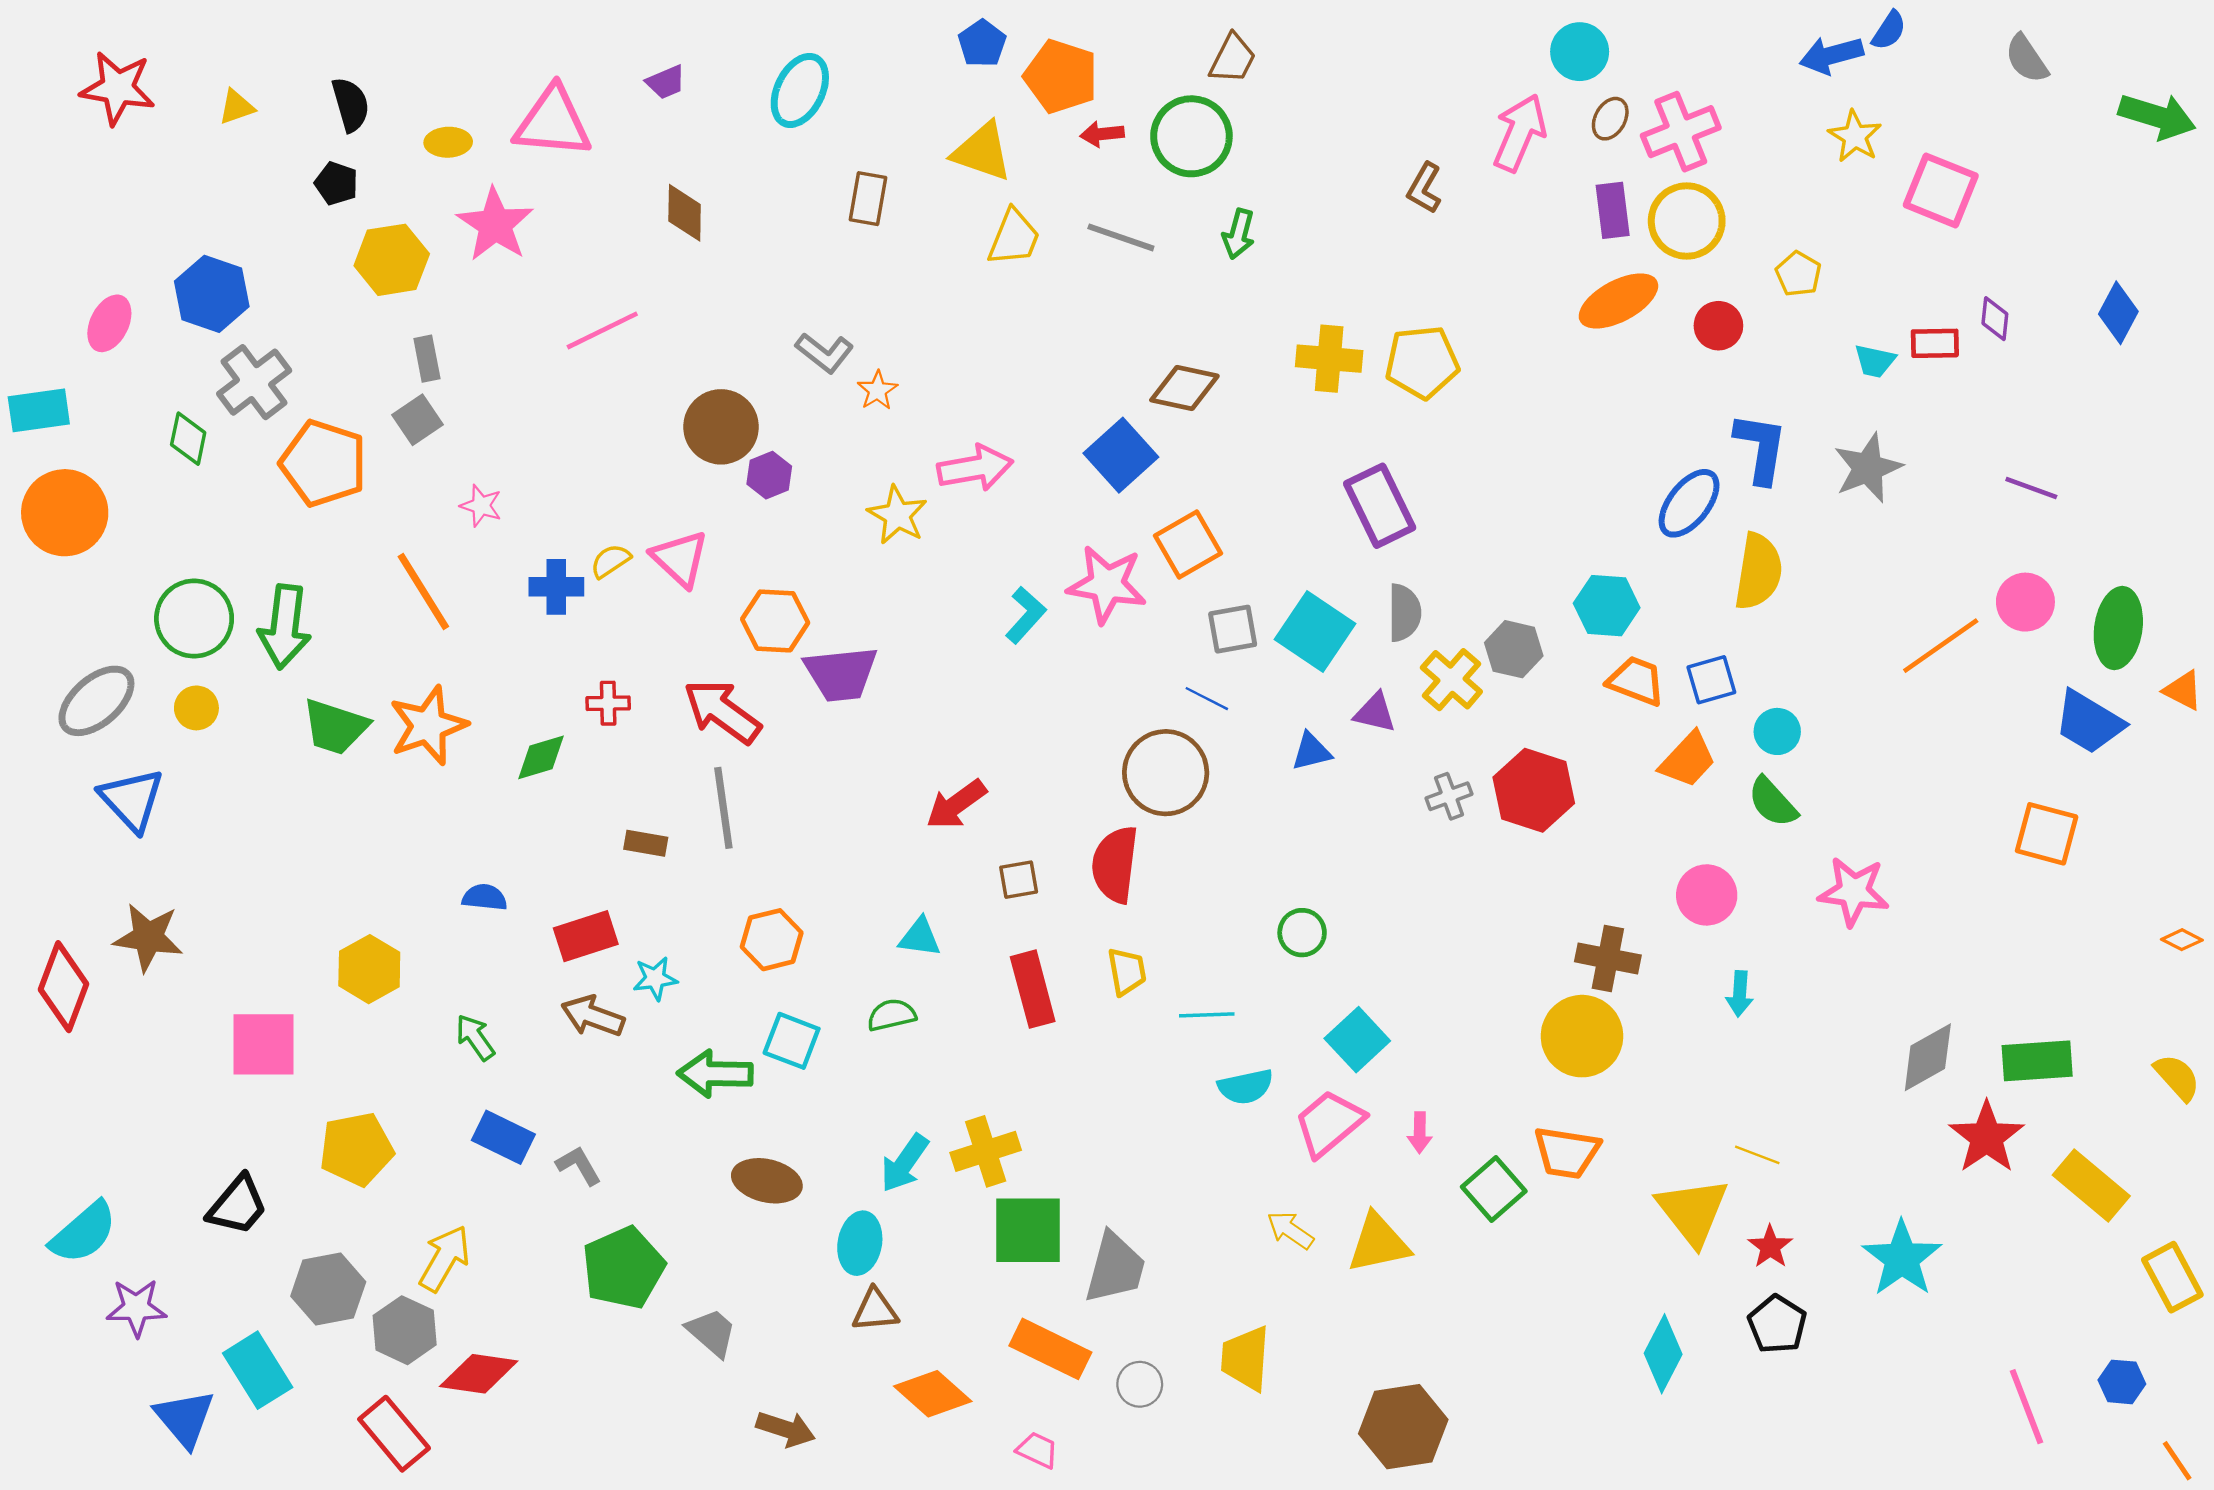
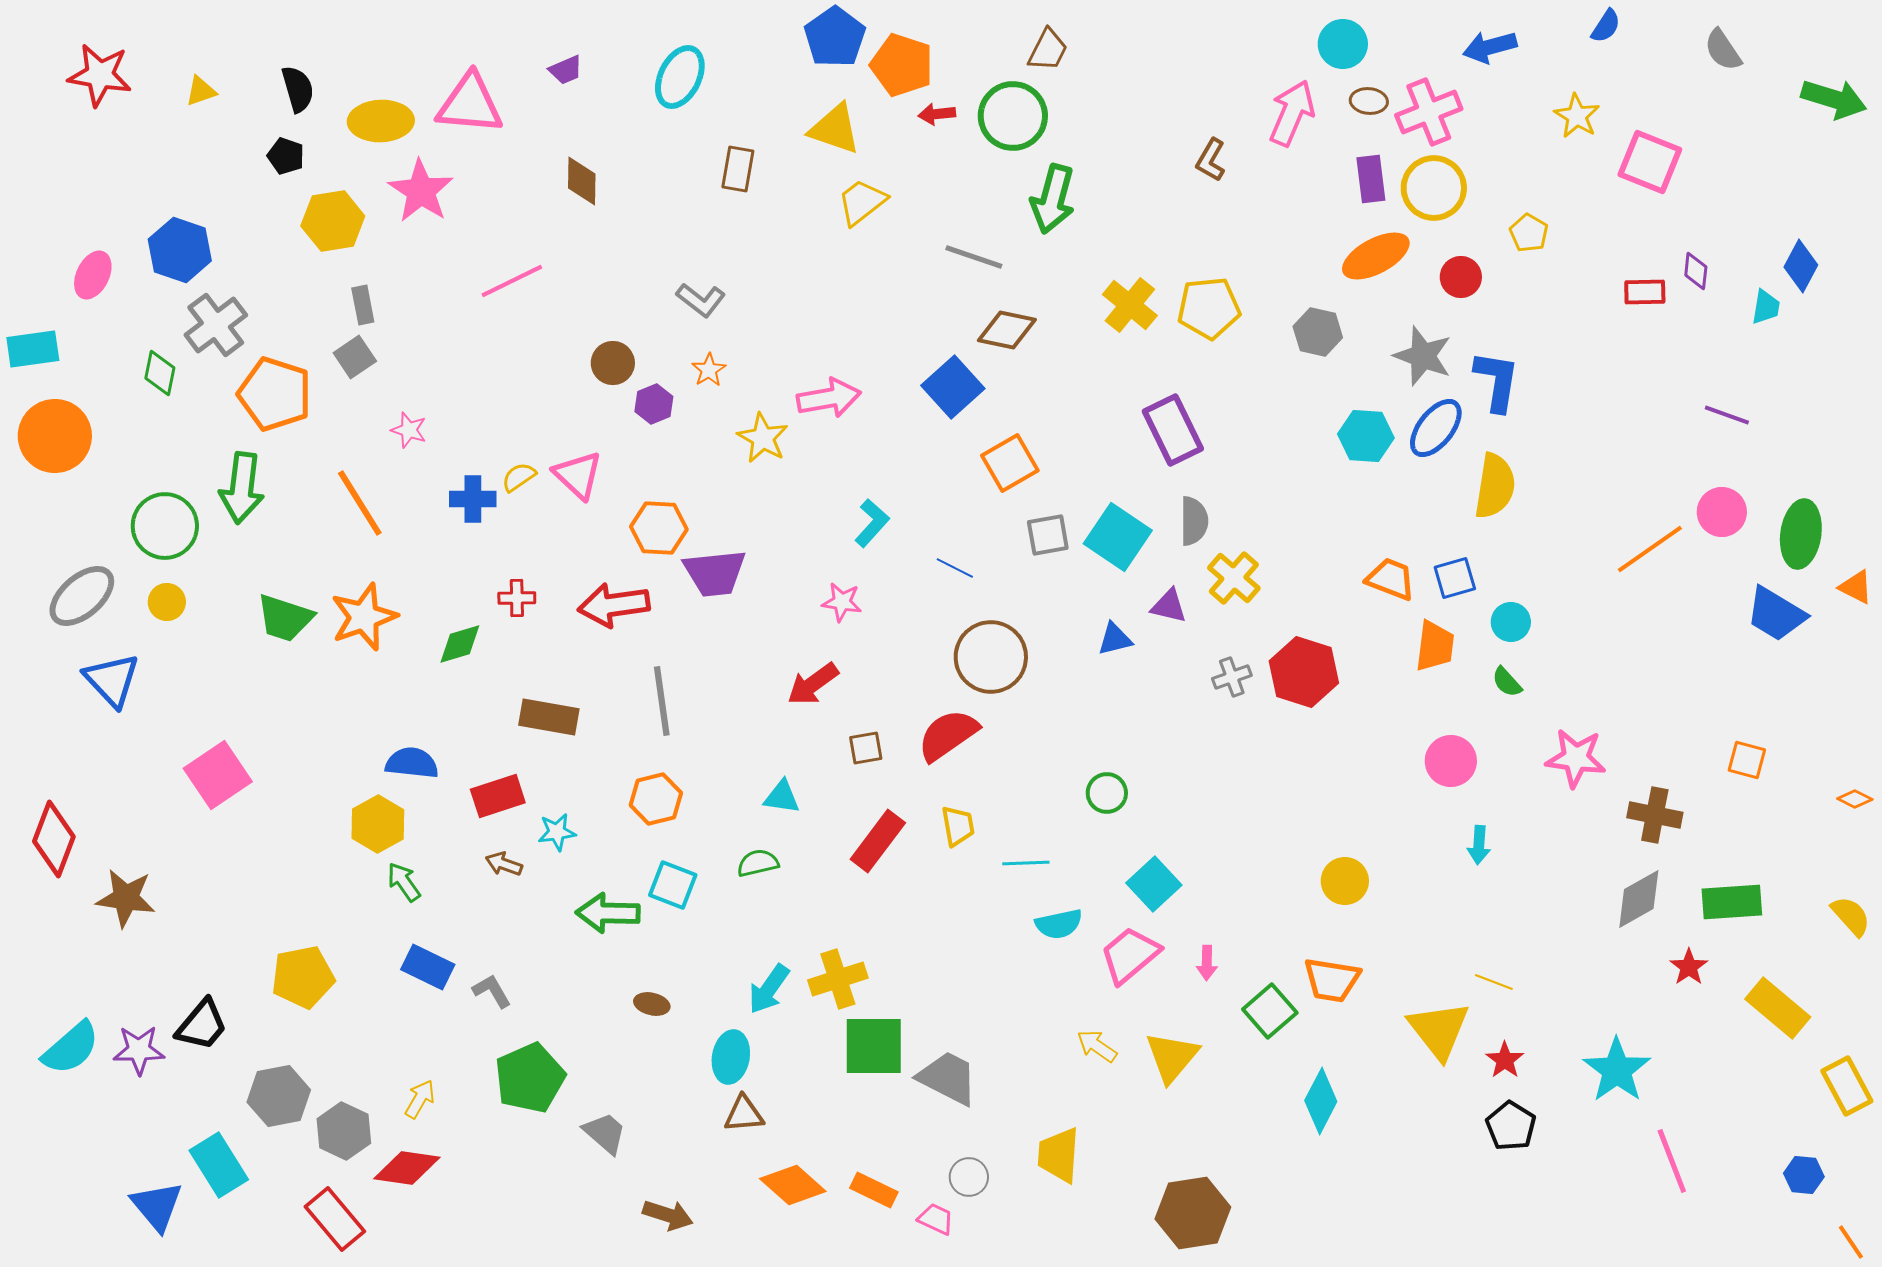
blue pentagon: (982, 43) -> (835, 37), size x1.5
blue arrow: (1831, 55) -> (1490, 47), moved
brown ellipse: (1610, 119) -> (1369, 101), turned 66
yellow ellipse: (448, 142) -> (381, 121), size x1.6
green arrow: (1239, 234) -> (1053, 199), size x1.6
yellow trapezoid: (1014, 237) -> (862, 202), turned -150
gray line: (1121, 237) -> (974, 257), moved
yellow cross: (1329, 359) -> (1130, 305), turned 34
cyan trapezoid: (1875, 361) -> (1766, 307), moved, turned -93
orange star: (877, 390) -> (709, 370), moved
brown circle: (721, 427) -> (613, 363), size x0.7
gray star: (1868, 468) -> (1423, 356), moved, turned -30
pink star: (1107, 584) -> (842, 602), moved, size x0.6
cyan hexagon: (1607, 606) -> (1366, 436), moved
green arrow: (285, 627) -> (242, 488), moved
gray hexagon: (1514, 649) -> (1318, 332), moved
blue line: (1207, 699) -> (955, 568), moved
red arrow: (722, 711) -> (614, 605), turned -44
orange trapezoid: (1688, 760) -> (1435, 646), turned -36
green semicircle: (1773, 802) -> (1507, 682), size x0.7
gray line: (723, 808) -> (662, 701), moved
orange square: (2047, 834) -> (1747, 760), moved, size x0.7
brown rectangle: (646, 843) -> (549, 717), size x1.6
red semicircle: (1115, 864) -> (948, 735), turned 48
blue semicircle: (485, 897) -> (412, 763), size x1.4
brown star: (148, 937) -> (126, 898), moved
brown cross: (1608, 958) -> (1655, 815), moved
yellow hexagon: (369, 969) -> (378, 824), moved
red rectangle: (1033, 989) -> (878, 841), turned 52
brown arrow: (593, 1016) -> (504, 864), size x0.7
yellow circle: (1582, 1036) -> (1345, 881), size x0.7
pink square: (263, 1044) -> (218, 775), moved, turned -34
red star: (1987, 1137) -> (1689, 967), size x0.6
brown ellipse: (767, 1181) -> (652, 1004), size x0.6
yellow triangle: (1379, 1243) -> (1172, 1057), turned -38
yellow arrow: (445, 1258) -> (420, 1099), moved, size x0.7
gray trapezoid: (1115, 1268) -> (948, 1078), turned -78
purple star: (136, 1308) -> (139, 1050), moved
orange rectangle: (1050, 1349) -> (874, 1190), moved, size x0.7
cyan diamond: (1663, 1354) -> (1321, 1101), moved
pink line: (2027, 1407) -> (1672, 1161), moved
pink trapezoid: (1037, 1450) -> (936, 1219), moved

